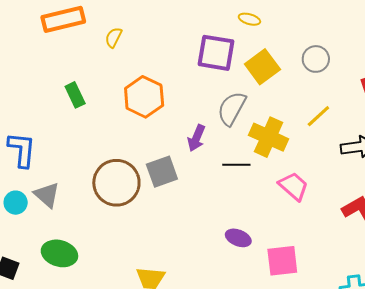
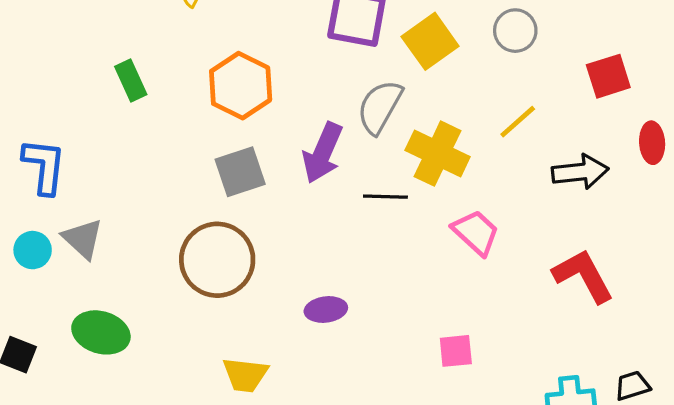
purple arrow: (196, 138) -> (323, 153), size x1.4
gray square: (162, 172) -> (240, 172), moved
brown circle: (116, 183) -> (217, 260), moved
purple ellipse: (238, 238) -> (326, 309), moved, turned -30
pink square: (282, 261) -> (456, 351), size x0.7

